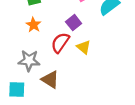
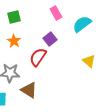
yellow triangle: (84, 47) -> (89, 61), moved

